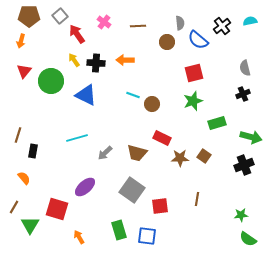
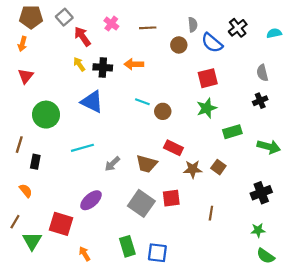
cyan semicircle: (250, 21) -> (274, 33), moved
green circle: (51, 81) -> (46, 115), moved
black cross: (244, 165) -> (261, 193), moved
red square: (160, 206) -> (171, 198), moved

